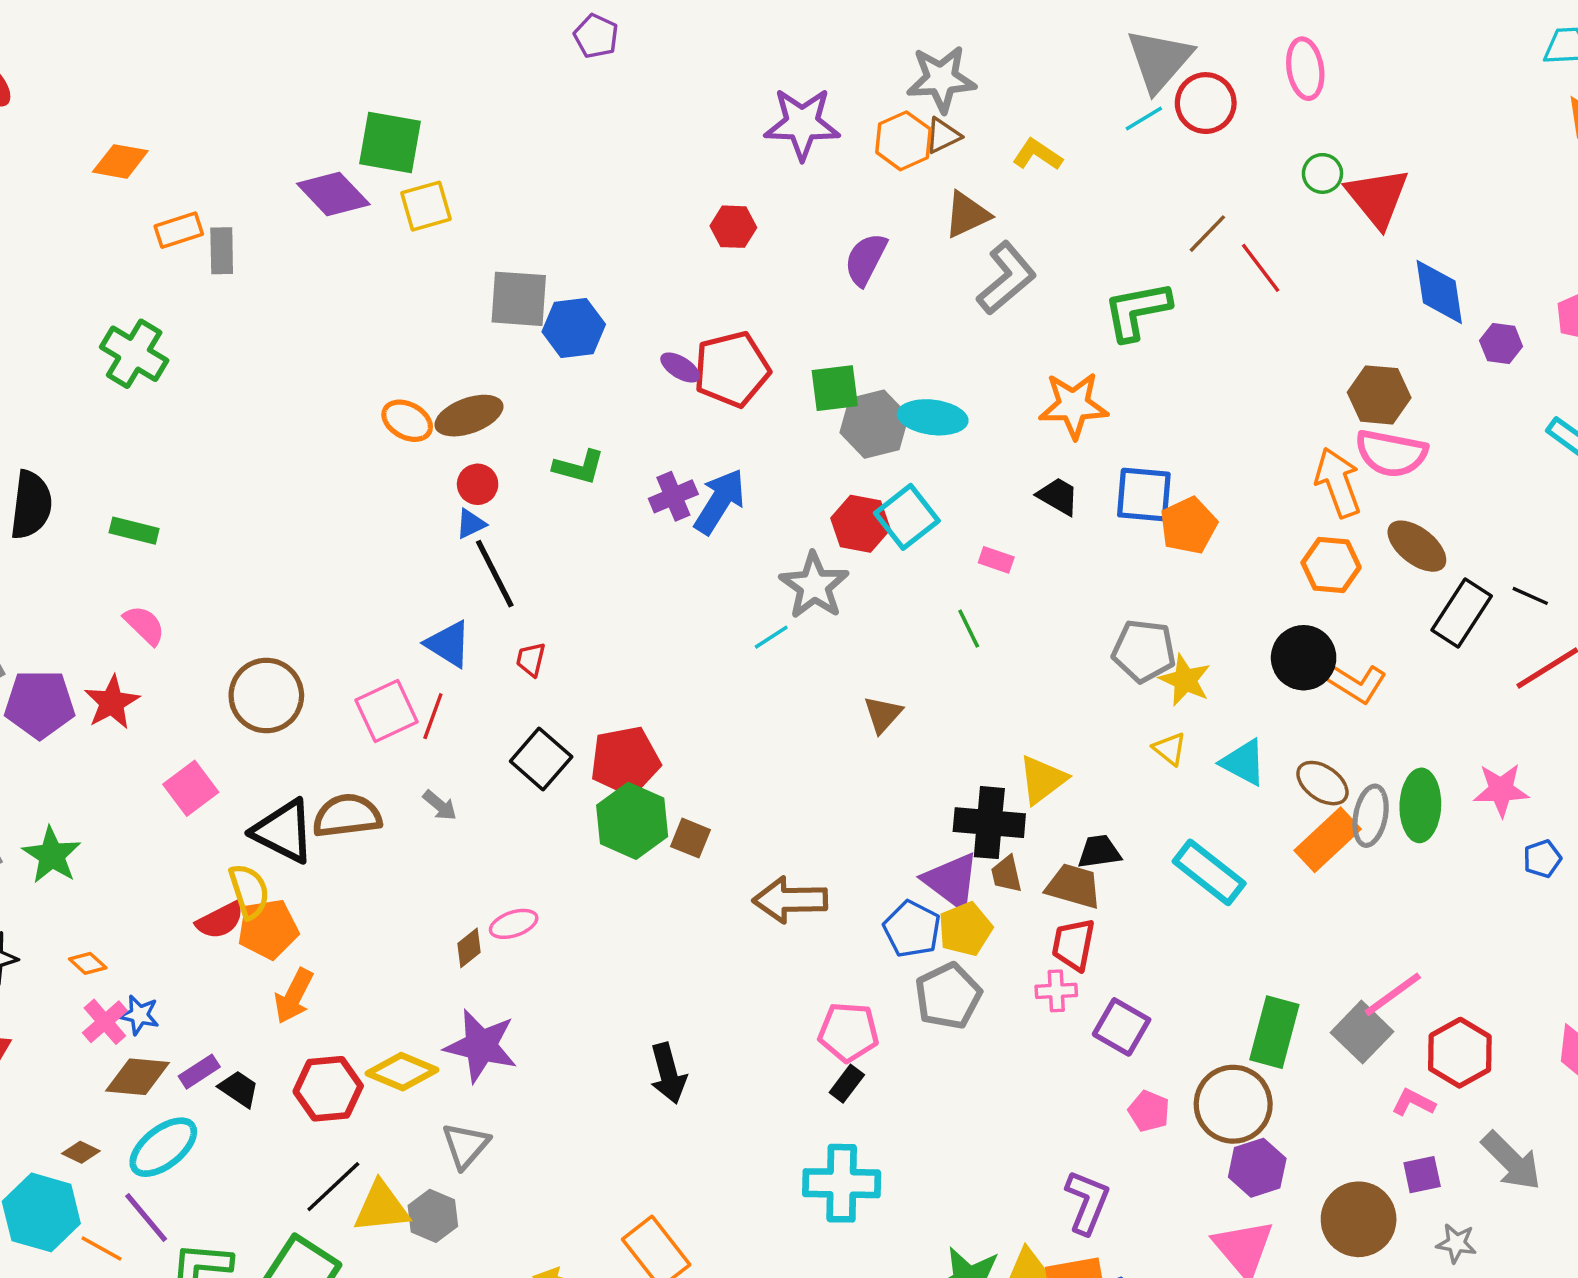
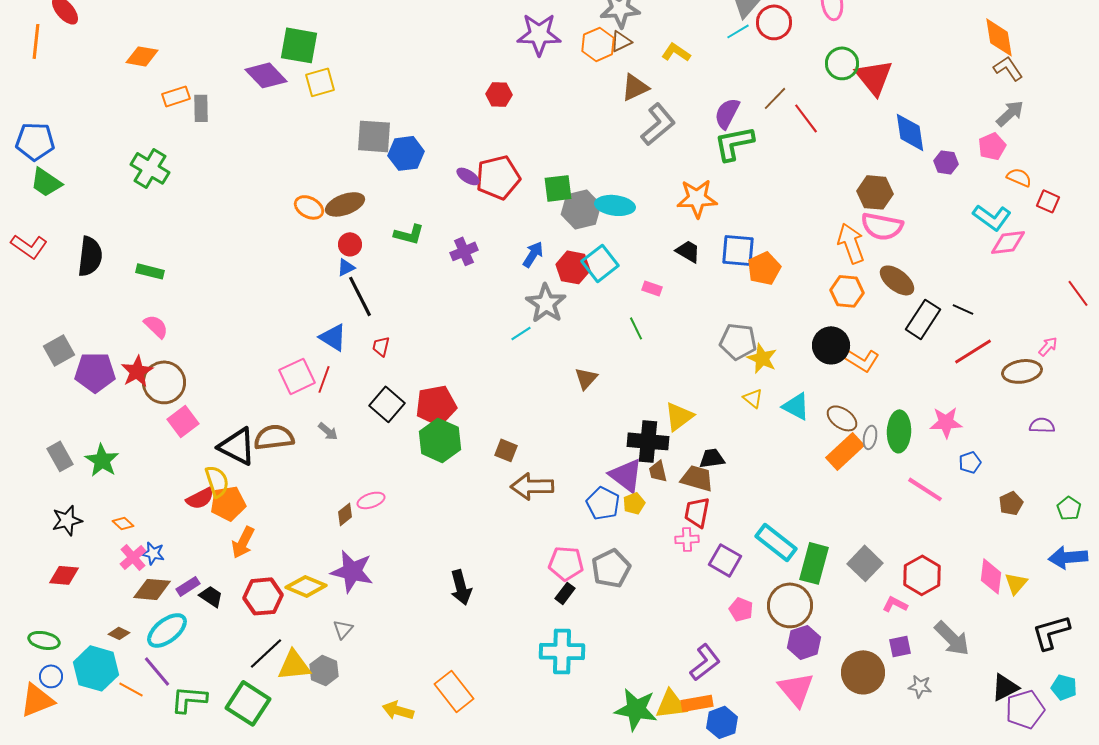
green circle: (1322, 173) -> (842, 63), size x1.4
purple semicircle: (866, 259) -> (727, 113), moved
blue arrow: (720, 501) -> (533, 254), moved, size x0.7
brown circle: (266, 695) -> (164, 382), moved
gray ellipse: (1371, 816) -> (870, 437), size x0.7
brown square: (690, 838) -> (506, 450), moved
cyan rectangle: (1209, 872) -> (776, 542), moved
yellow pentagon: (965, 929) -> (634, 503), size x0.7
pink line: (1393, 994) -> (925, 489), moved, turned 69
gray pentagon: (948, 996) -> (611, 568), moved
gray triangle: (466, 1145) -> (343, 629), size x0.7
purple L-shape: (1087, 1202) -> (705, 662), turned 30

